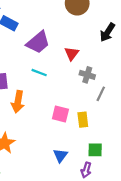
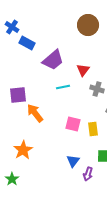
cyan line: (39, 73) -> (63, 87), moved, turned -32
orange arrow: (18, 102) -> (35, 113), turned 132
purple arrow: (86, 170) -> (88, 174), moved

